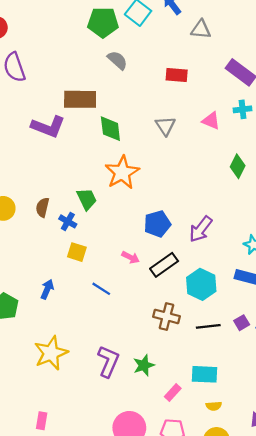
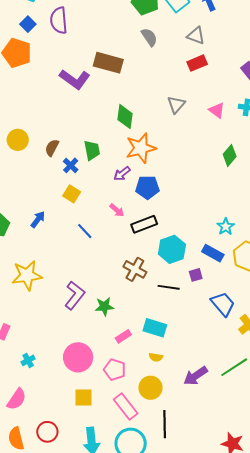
gray triangle: (201, 29) -> (196, 36), moved
red rectangle: (177, 75) -> (197, 63), turned -42
green diamond: (110, 129) -> (125, 117), moved
orange star: (122, 172) -> (141, 148), moved
purple arrow: (201, 229) -> (122, 174), moved, size x0.7
purple square: (242, 323) -> (196, 275), moved

